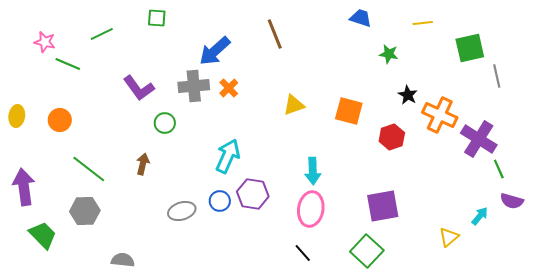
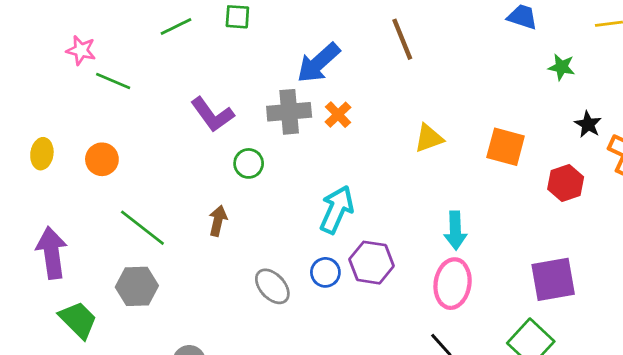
green line: (102, 34) -> (176, 27), moved
gray ellipse: (182, 211) -> (272, 286), turned 64

